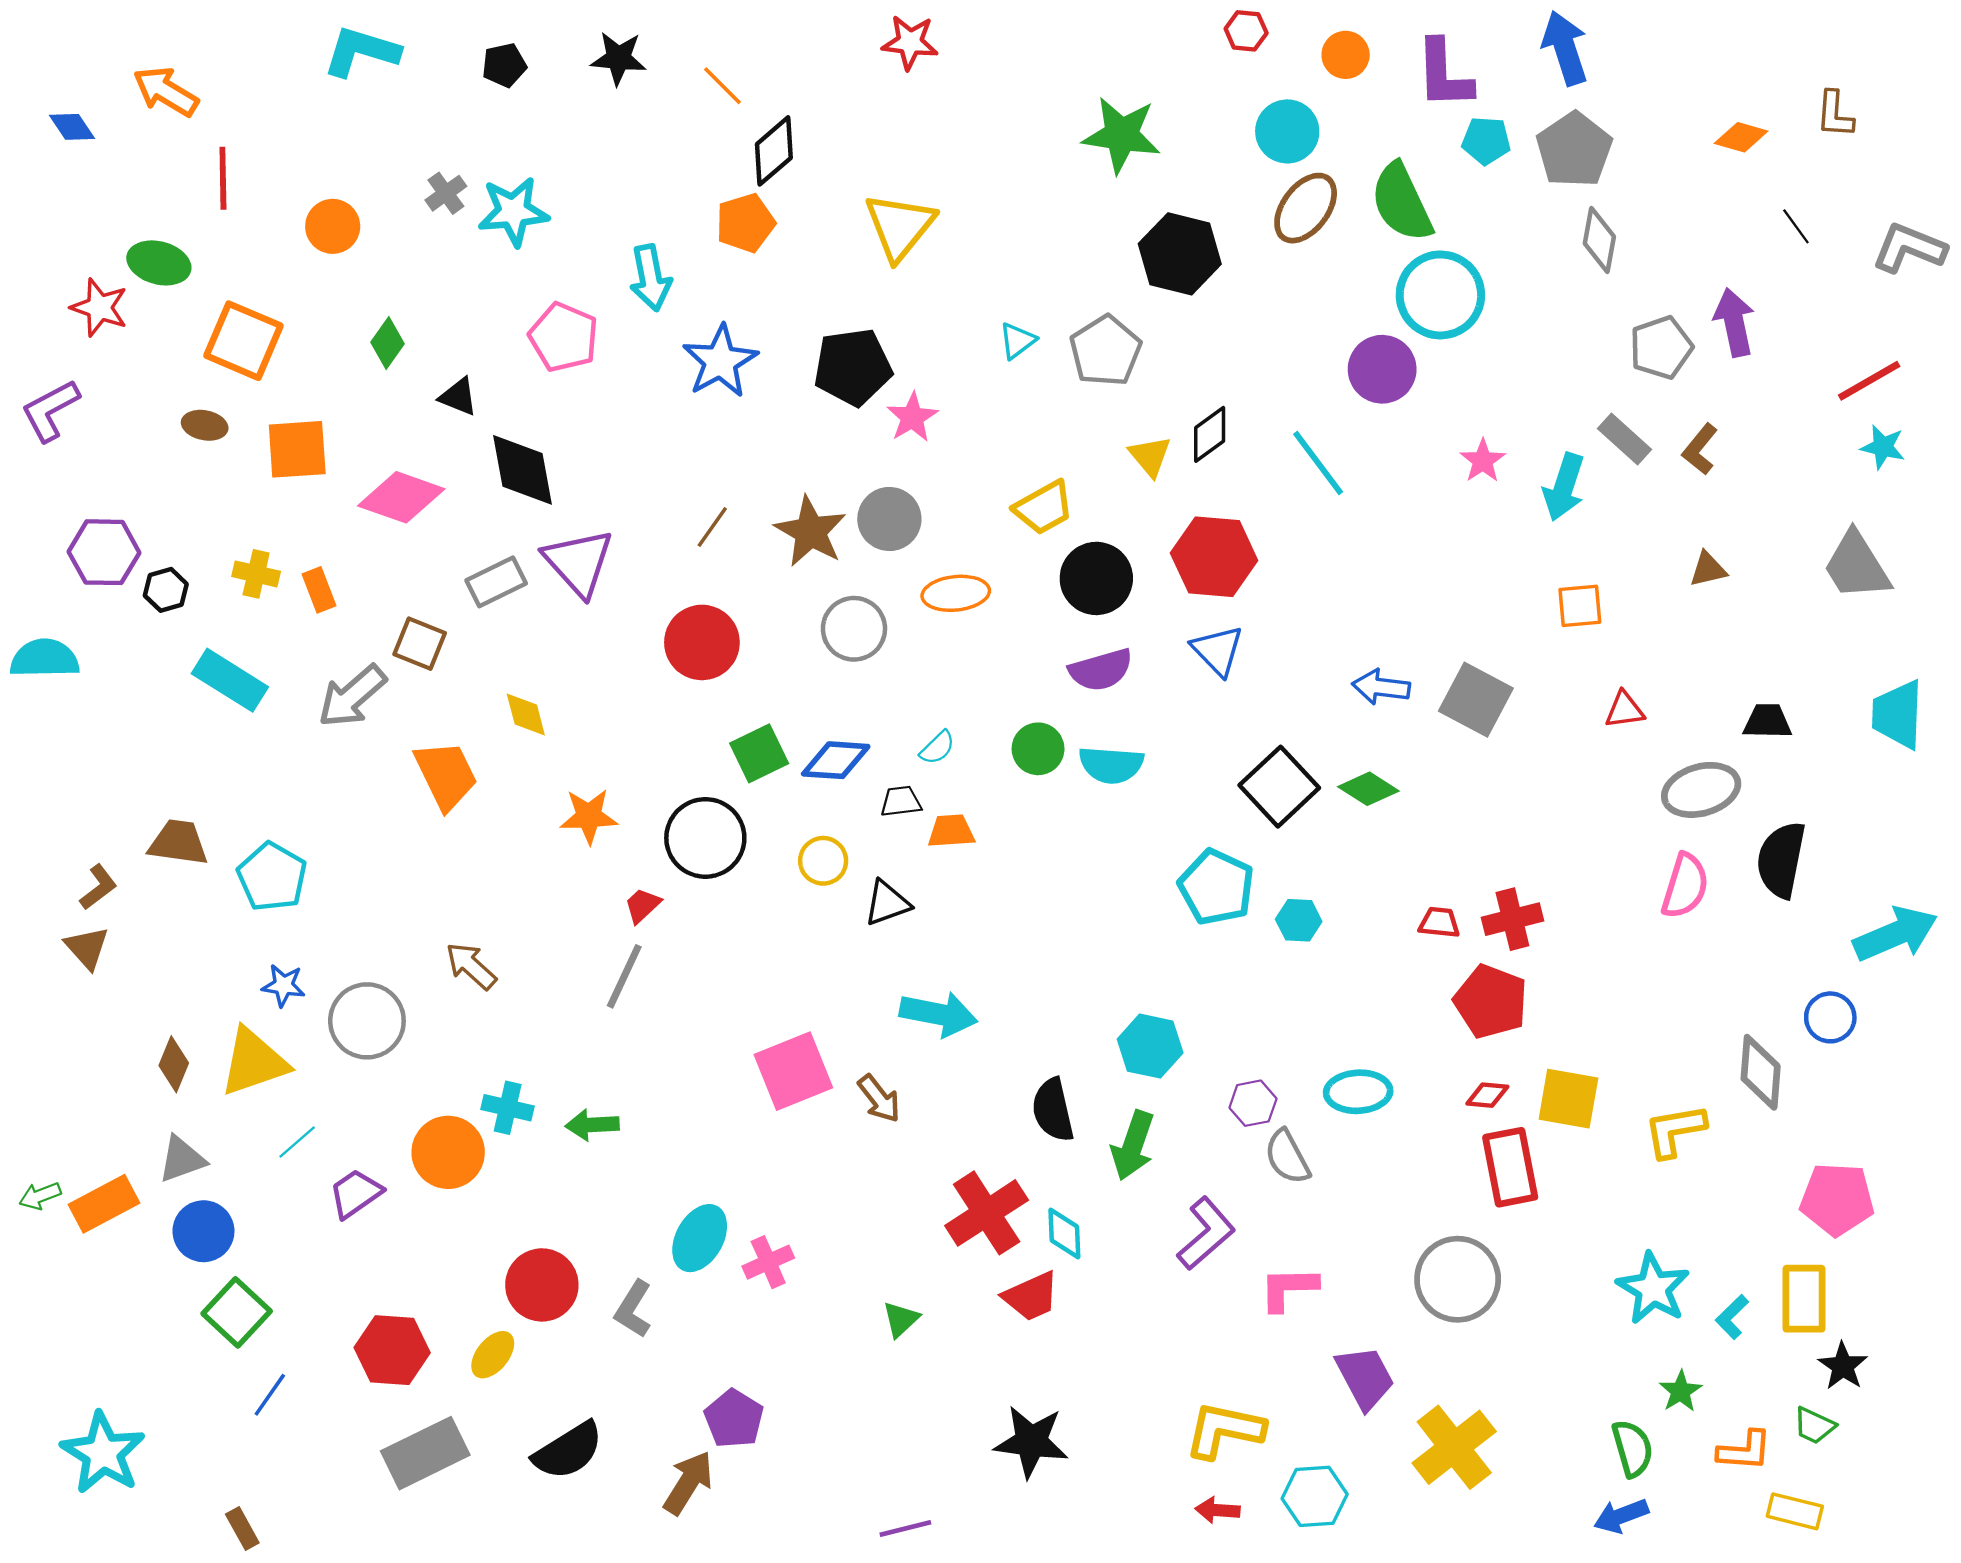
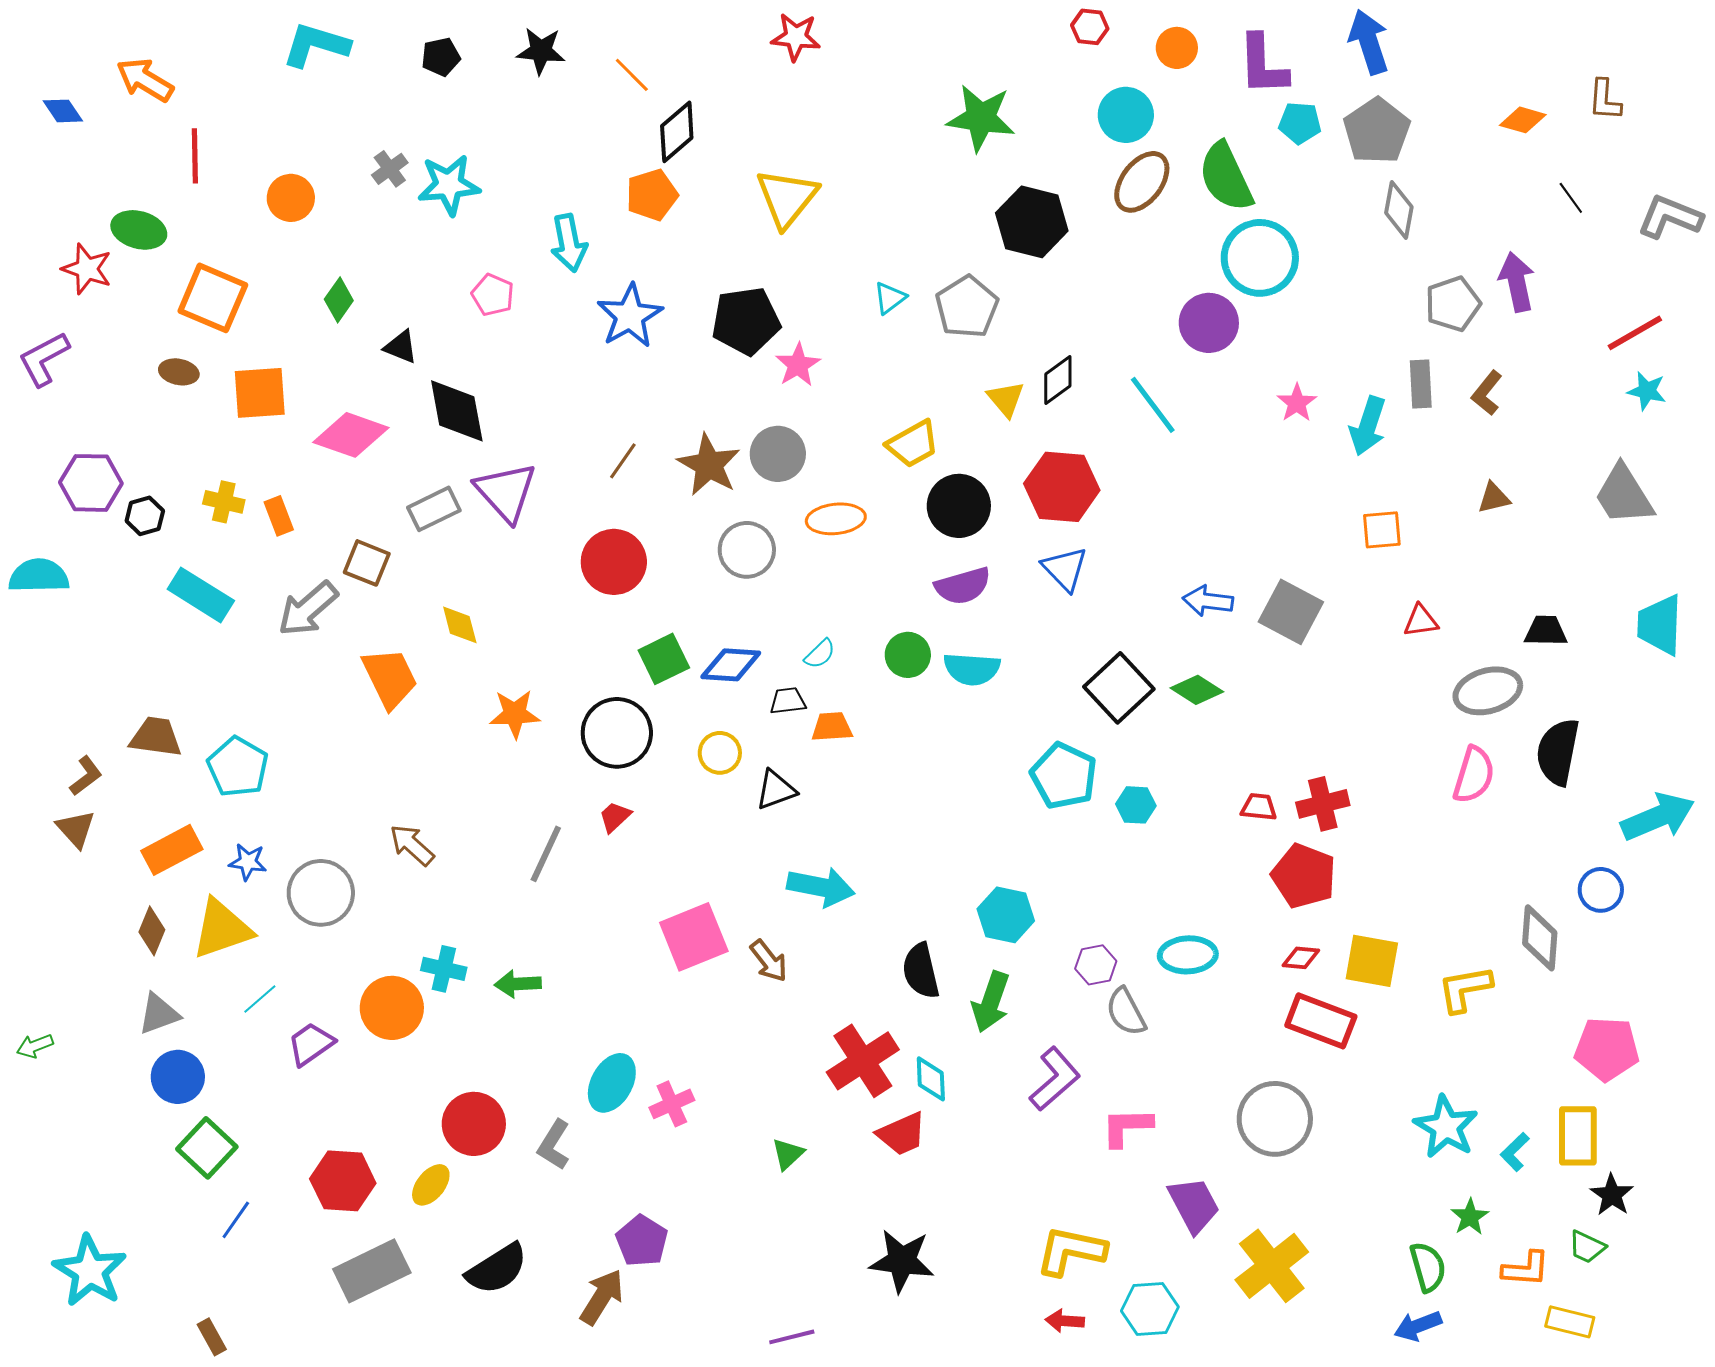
pink pentagon: (564, 337) -> (493, 295), size x0.7
gray rectangle: (1624, 439) -> (1421, 384), turned 45
red trapezoid: (642, 905) -> (615, 817), moved
red rectangle: (1510, 1167) -> (1321, 1021), turned -58
orange rectangle: (104, 1204) -> (172, 850), moved

